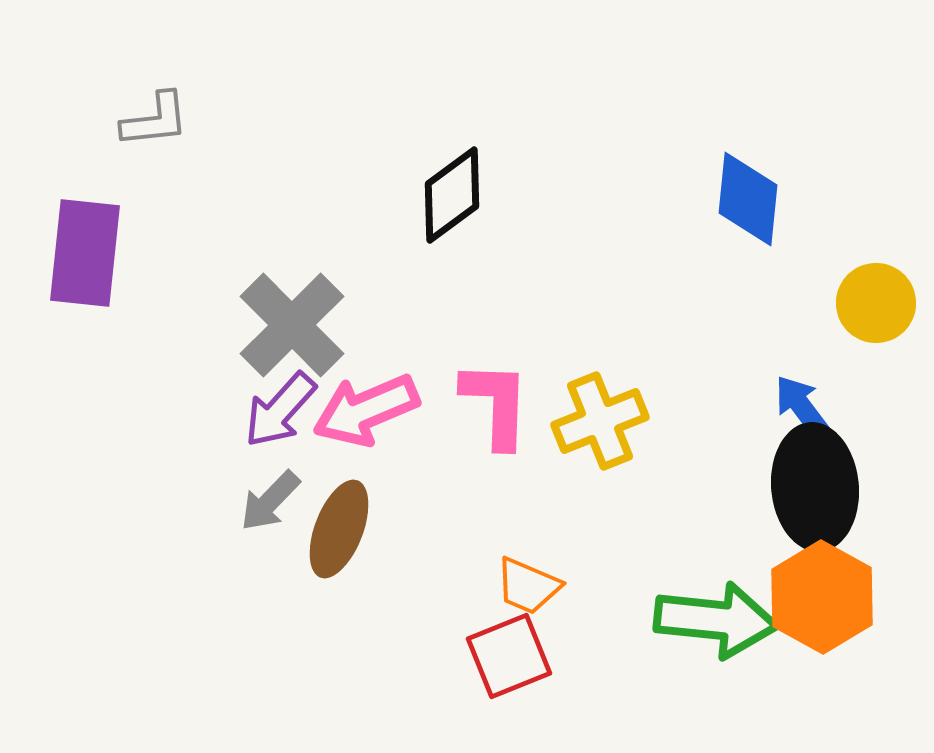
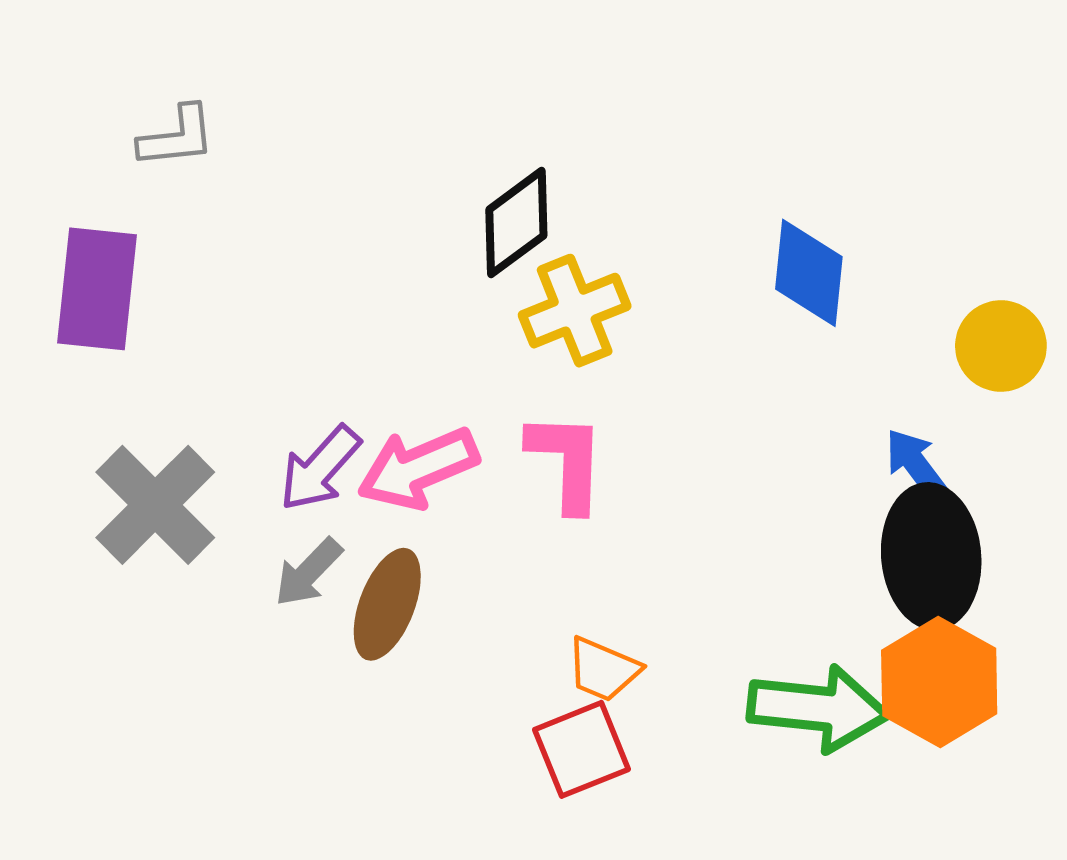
blue diamond: (748, 199) -> (809, 273), moved
gray cross: (292, 325) -> (155, 505), moved
yellow cross: (600, 421) -> (575, 311), moved

